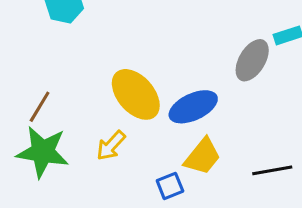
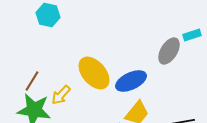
yellow arrow: (111, 146) -> (61, 95), moved

